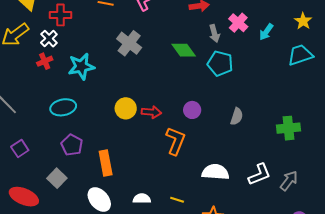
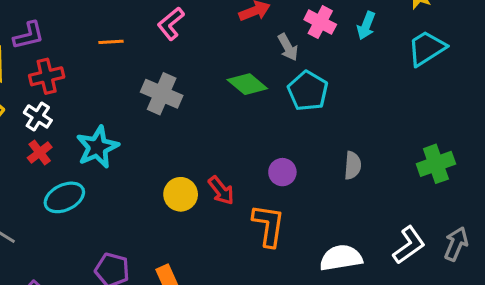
cyan pentagon: (220, 64) -> (308, 91), turned 30
cyan ellipse: (63, 107) -> (64, 197), moved
red arrow: (151, 112) -> (221, 190), turned 60

